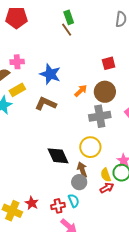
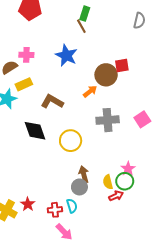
green rectangle: (69, 17) -> (85, 14), turned 32
blue star: (50, 74) -> (66, 55), moved
brown circle: (105, 92) -> (106, 75), moved
yellow circle: (90, 147) -> (71, 141), moved
black diamond: (58, 156) -> (35, 131), moved
red arrow: (107, 188) -> (116, 196), moved

